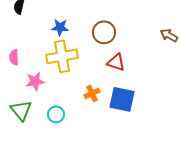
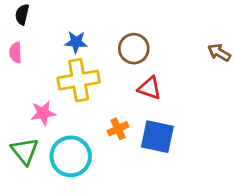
pink semicircle: (14, 57) -> (16, 53), moved
cyan circle: (56, 114) -> (71, 156), size x1.8

